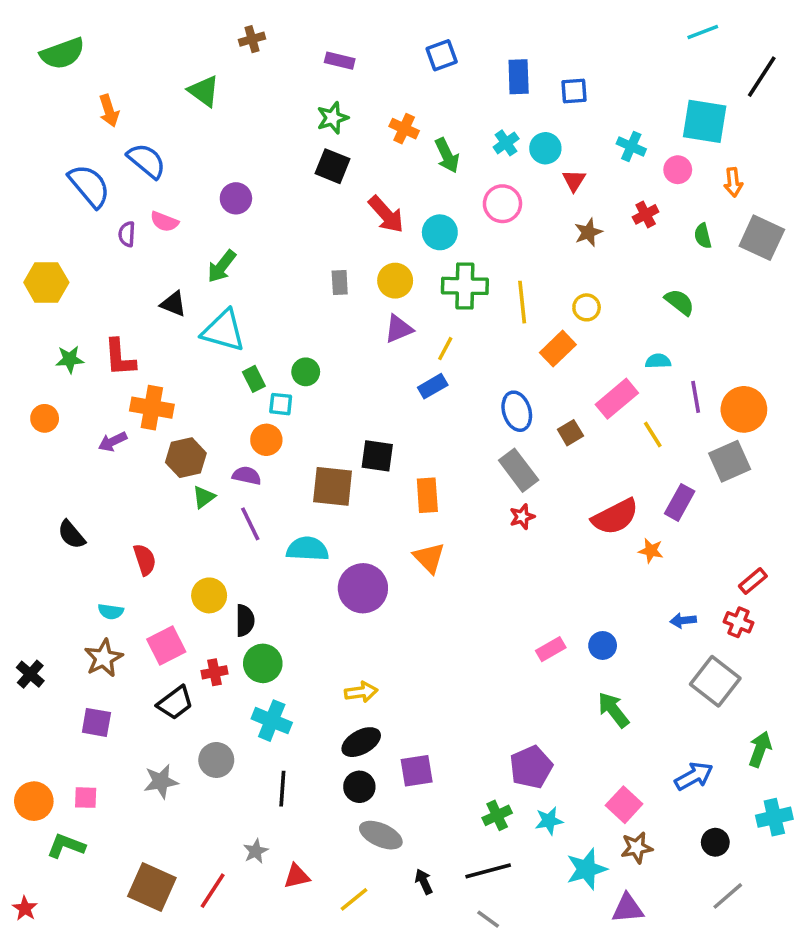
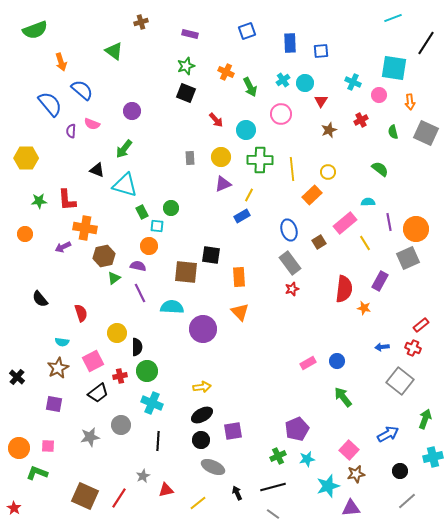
red arrow: (386, 214) -> (216, 120), size x0.7
red semicircle: (615, 517) -> (344, 289), turned -56

